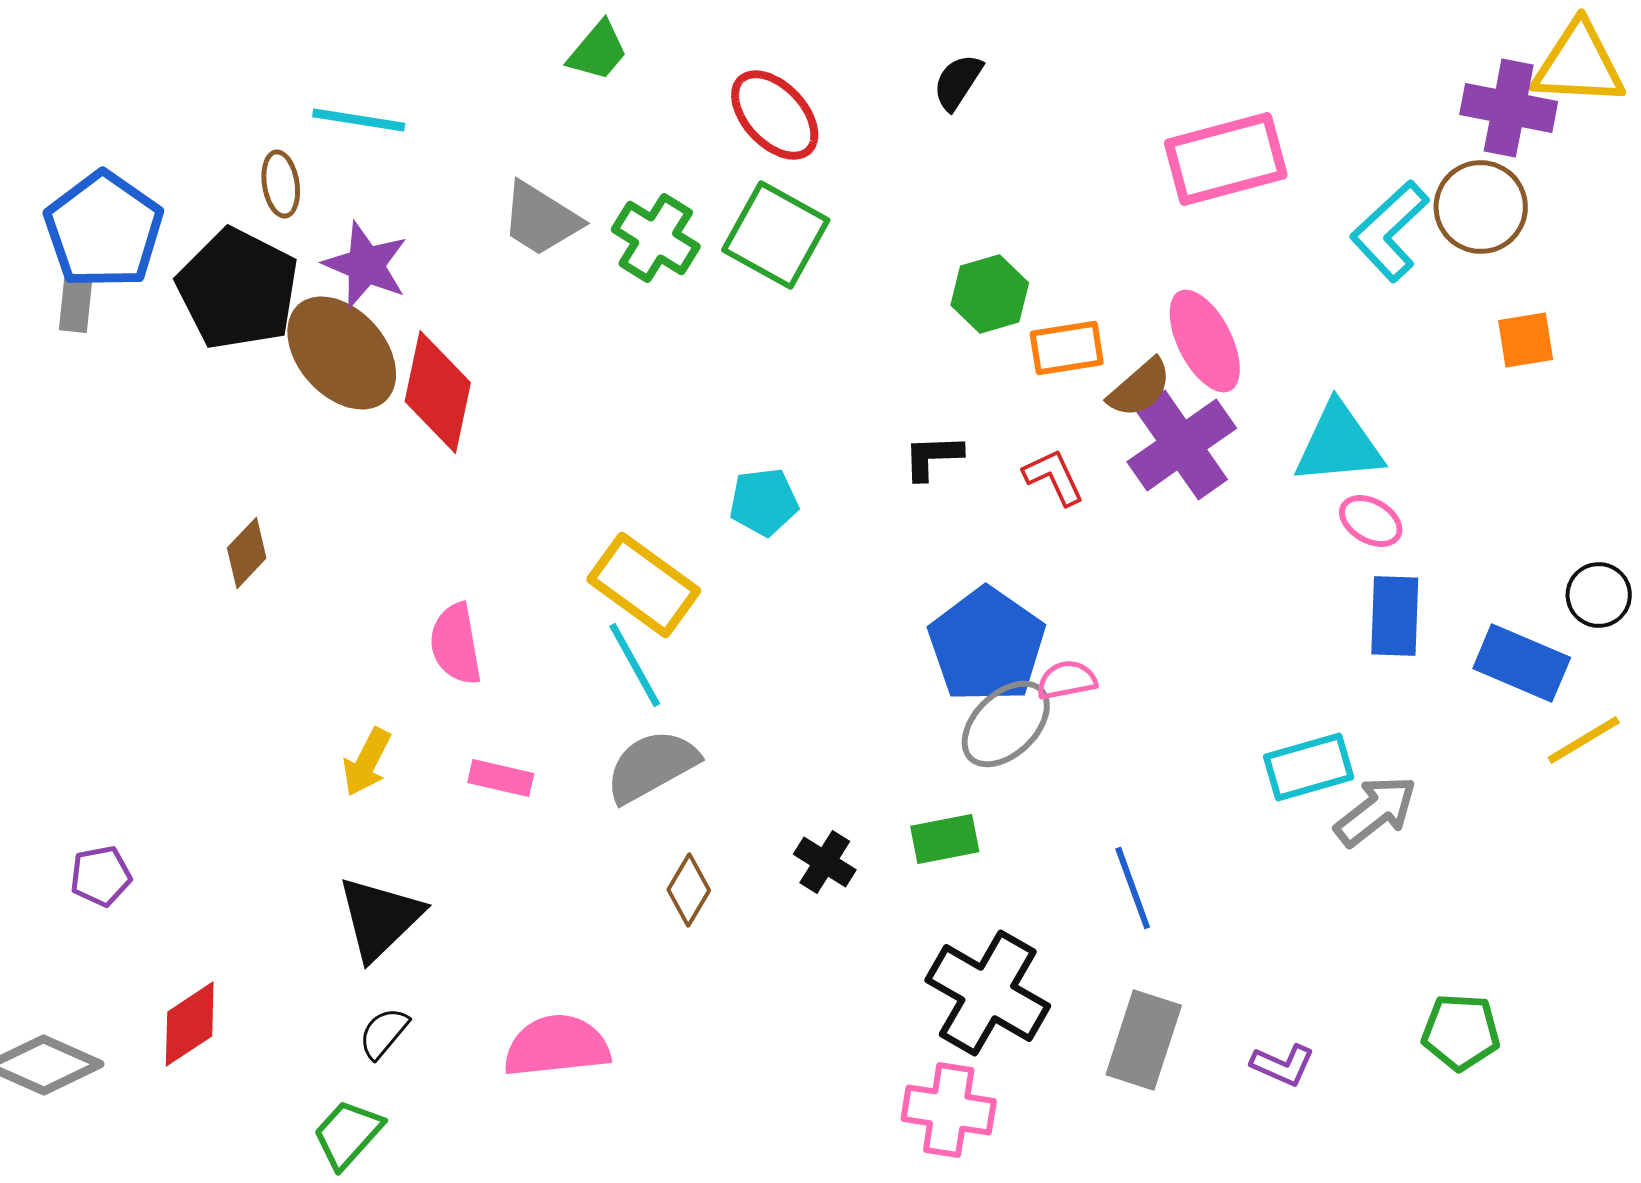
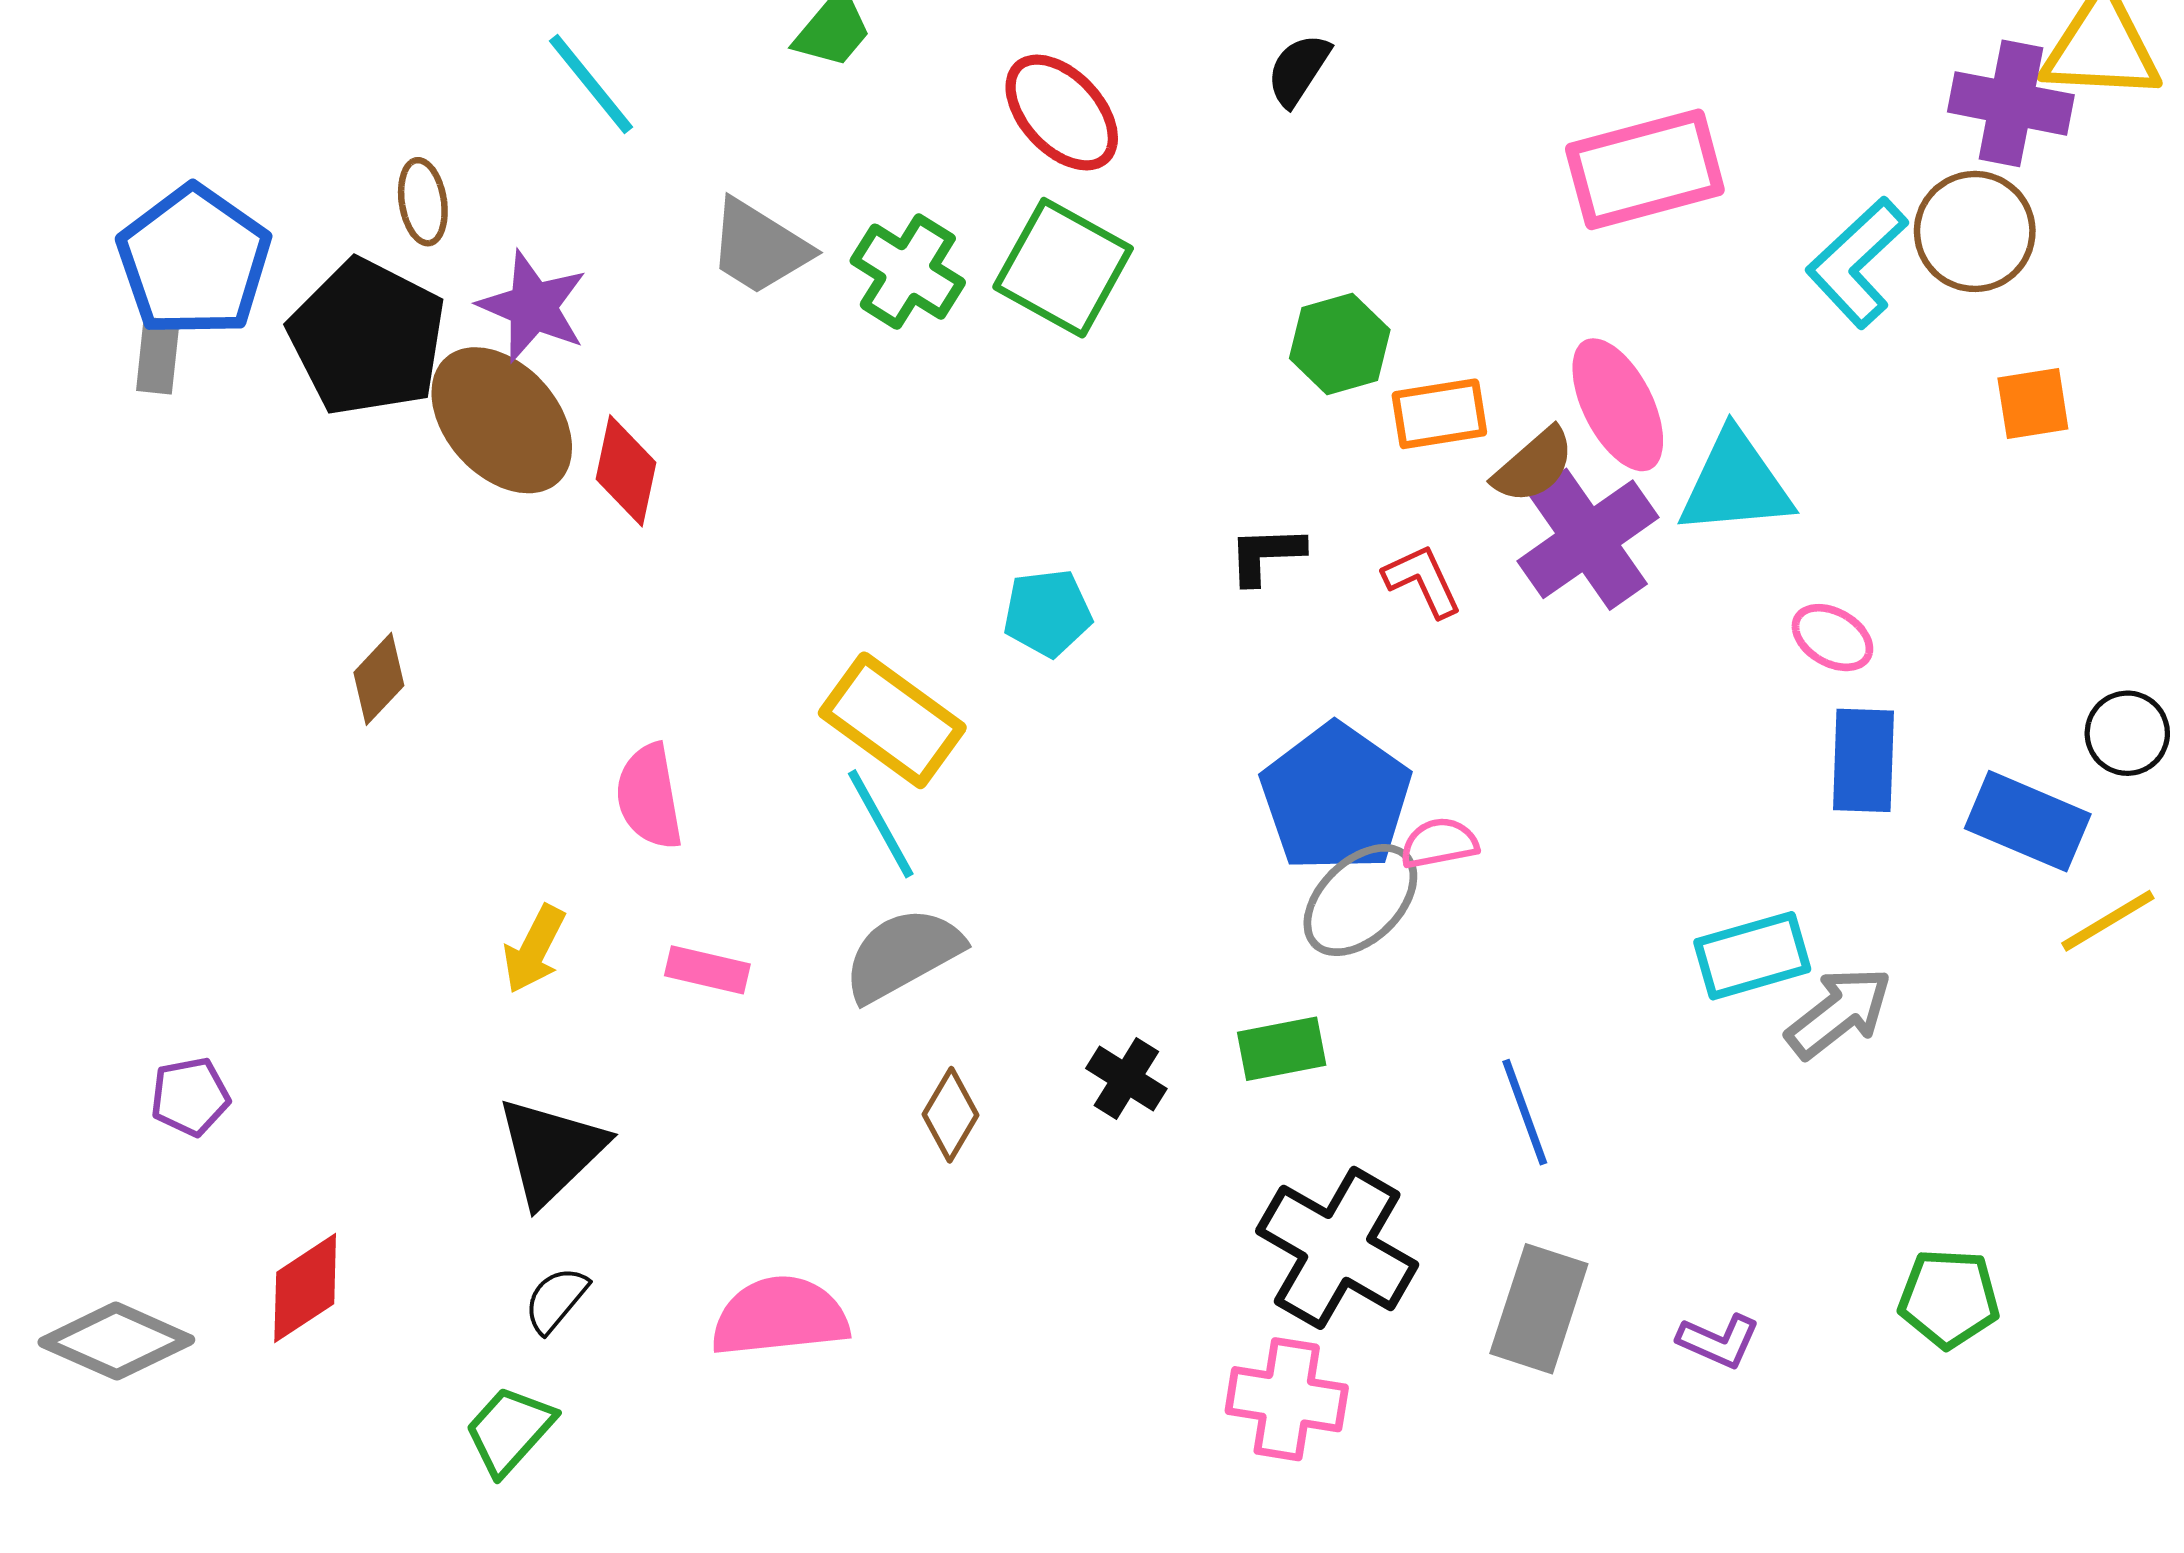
cyan line: (359, 120) -> (591, 84), moved, turned 42
red diamond: (438, 392) -> (626, 471), size x0.7
cyan triangle: (1339, 444) -> (1735, 484), moved

